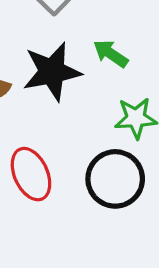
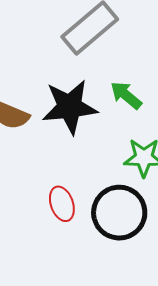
red ellipse: (31, 174) -> (62, 204), moved, size x0.7

